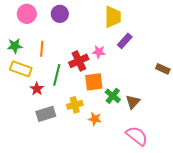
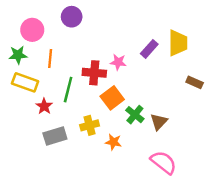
pink circle: (27, 14) -> (32, 30), moved
yellow trapezoid: (113, 17) -> (178, 43), moved
red cross: (79, 61) -> (94, 73), turned 30
orange square: (94, 82) -> (112, 98), turned -30

